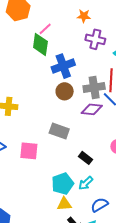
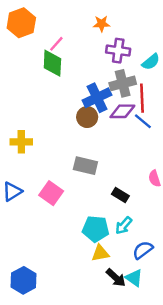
blue cross: (63, 66) -> (97, 98), moved
gray cross: (94, 88) -> (123, 83), moved
purple diamond: (92, 109) -> (122, 111), moved
pink square: (29, 151) -> (51, 193), turned 36
cyan pentagon: (63, 184) -> (96, 229), turned 30

